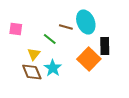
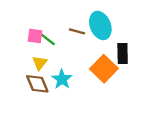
pink square: (16, 29) -> (35, 36), moved
green line: (50, 39) -> (48, 39), moved

